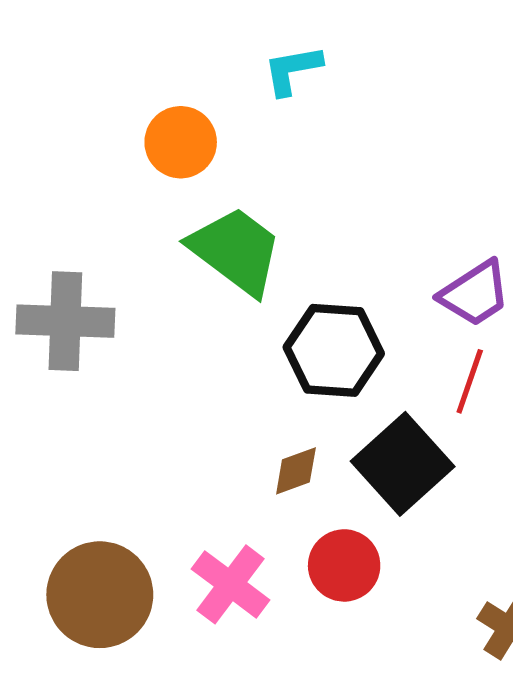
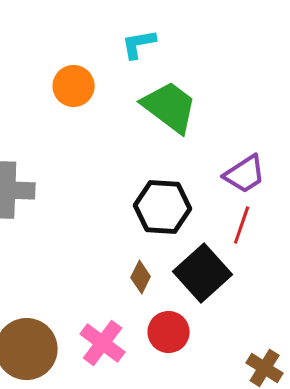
green trapezoid: (236, 251) -> (170, 107), moved
brown diamond: (296, 471) -> (141, 277), turned -44

